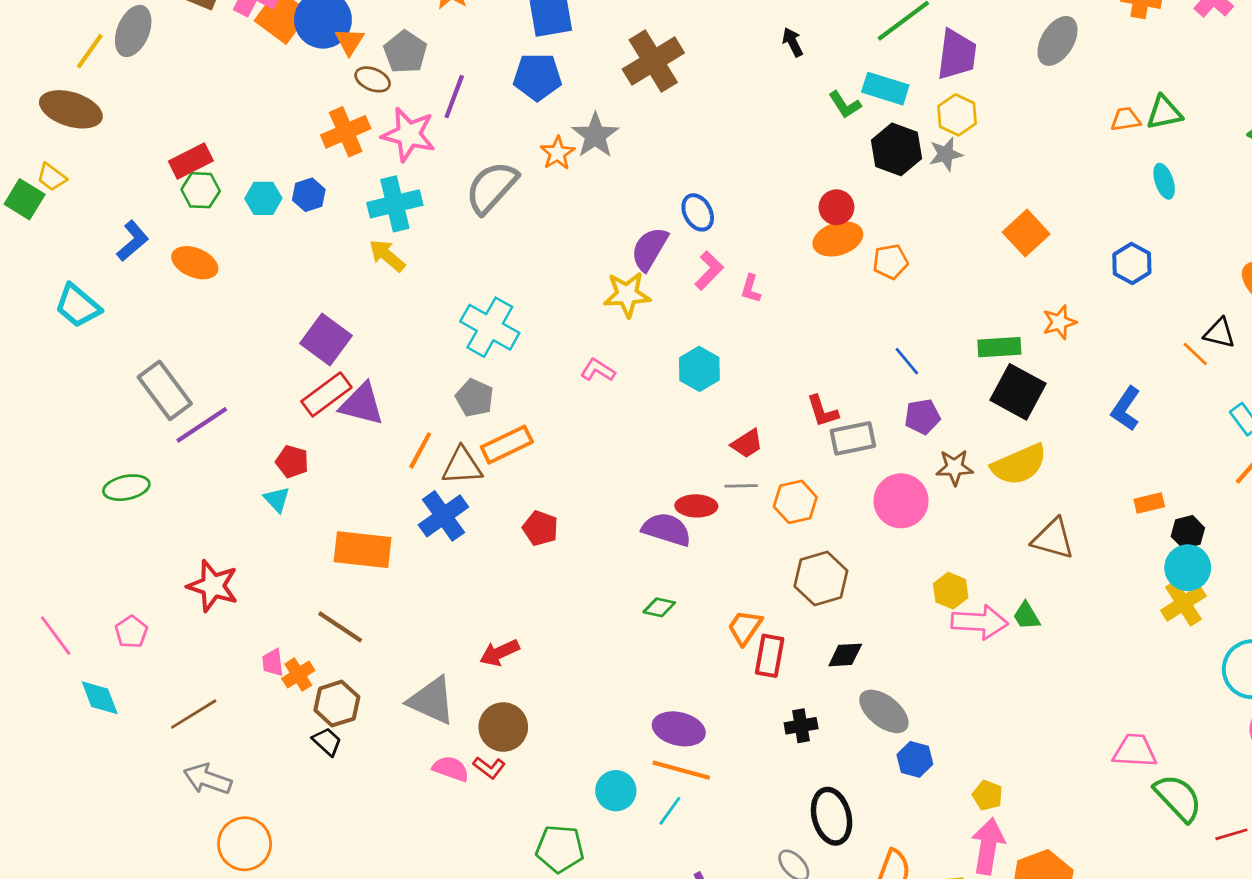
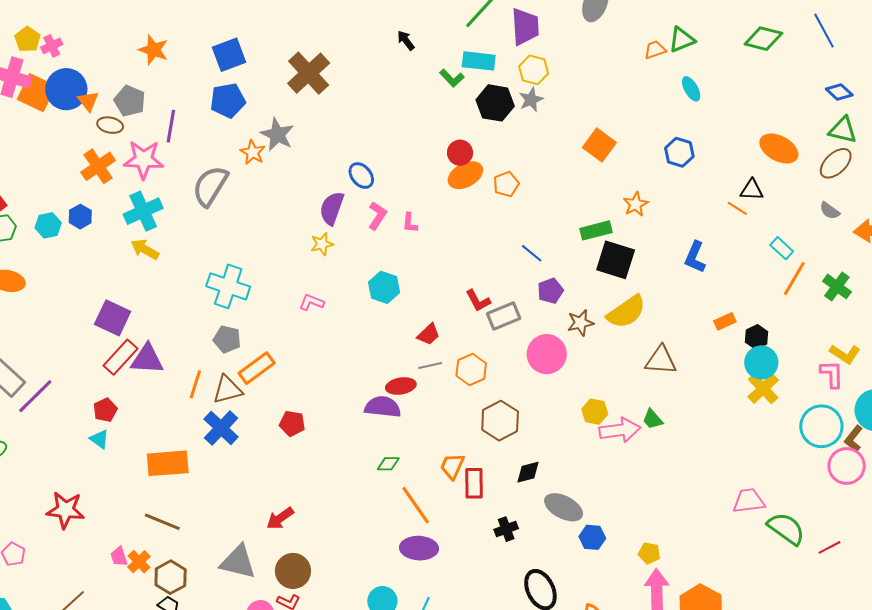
yellow star: (627, 295) -> (322, 244), size x0.7
red pentagon: (292, 462) -> (105, 410), turned -30
orange line: (681, 770) -> (416, 505), moved, turned 51

